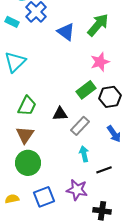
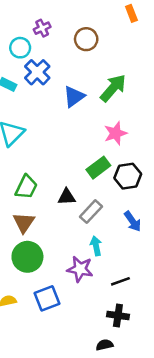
blue triangle: (66, 32) -> (74, 97), turned 48
black line: (104, 170) -> (120, 281), moved
purple star: (77, 190) -> (80, 269), moved

